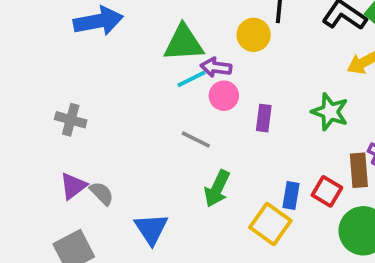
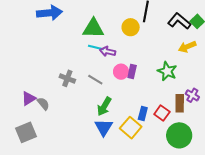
purple arrow: (216, 67) -> (108, 52), moved
cyan line: (192, 79) -> (96, 48), turned 35
pink circle: (224, 96) -> (121, 72), moved
gray cross: (71, 120) -> (67, 78), moved
blue triangle: (151, 229) -> (104, 127), moved

